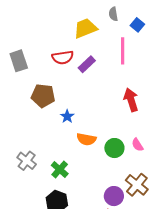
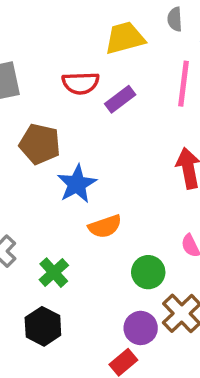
blue star: (67, 116) -> (77, 184), size x1.6
orange semicircle: (86, 139) -> (105, 226), turned -36
green circle: (114, 148) -> (148, 272), moved

